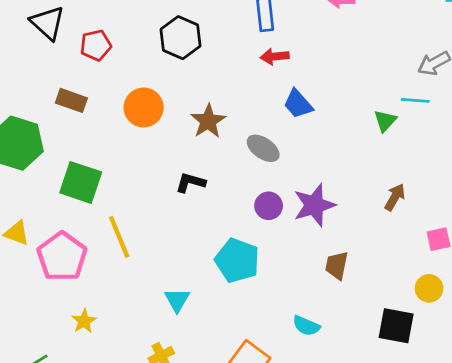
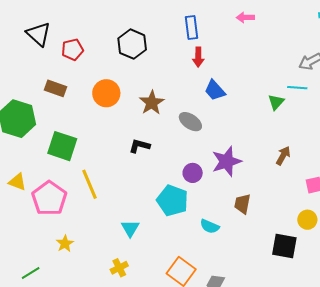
red arrow: (275, 56) -> (198, 57), turned -84
purple circle: (269, 206) -> (193, 173), moved
cyan semicircle: (306, 326) -> (210, 226), moved

